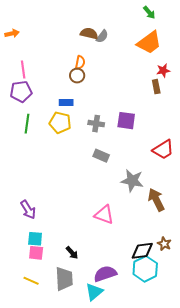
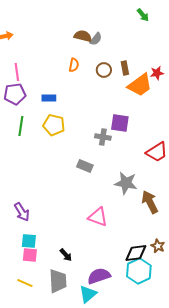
orange trapezoid: (149, 42) -> (140, 85), moved
brown circle: (77, 76) -> (104, 70), moved
brown rectangle: (156, 87) -> (125, 68), moved
blue rectangle: (66, 103) -> (49, 98), moved
gray cross: (96, 124) -> (103, 137), moved
gray rectangle: (101, 156) -> (85, 166), moved

